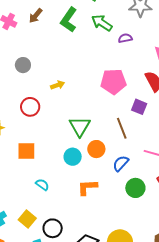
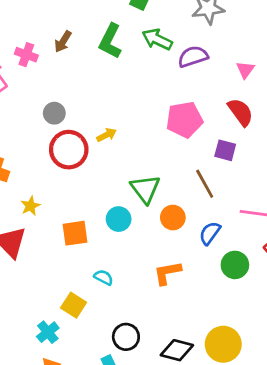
purple semicircle: (125, 38) -> (193, 57), size x1.5
red circle: (30, 107) -> (69, 150), moved, size x1.4
cyan circle: (73, 157) -> (119, 219), moved
yellow square: (27, 219) -> (74, 305), moved

